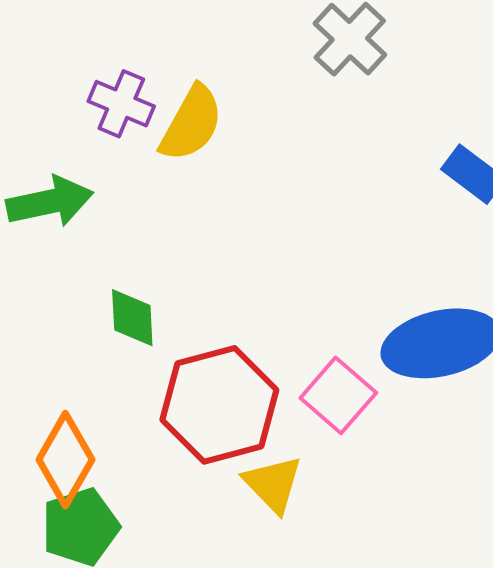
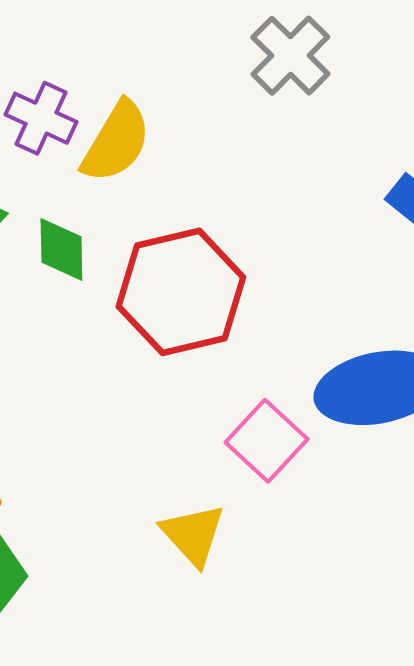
green diamond: (132, 318) -> (61, 249), moved
red hexagon: (219, 405) -> (181, 292), moved

